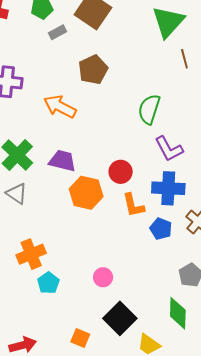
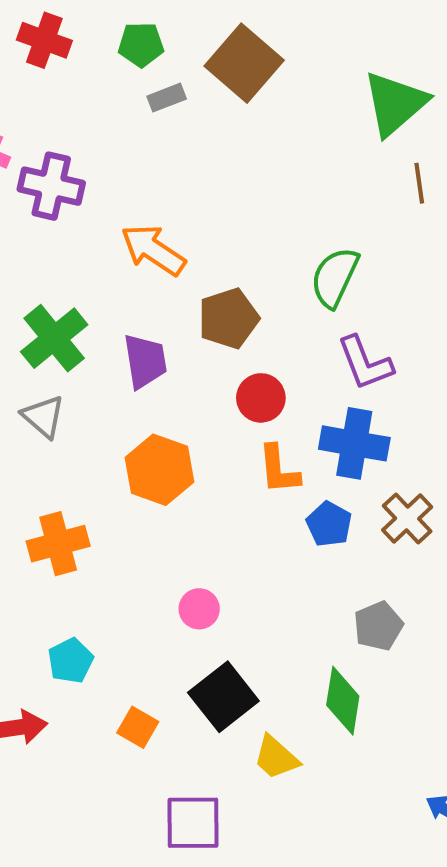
brown pentagon: (93, 70) -> (229, 318), moved
purple trapezoid: (62, 161) -> (145, 361), turned 60
orange hexagon: (86, 193) -> (159, 470), moved
cyan pentagon: (48, 283) -> (71, 661), moved

